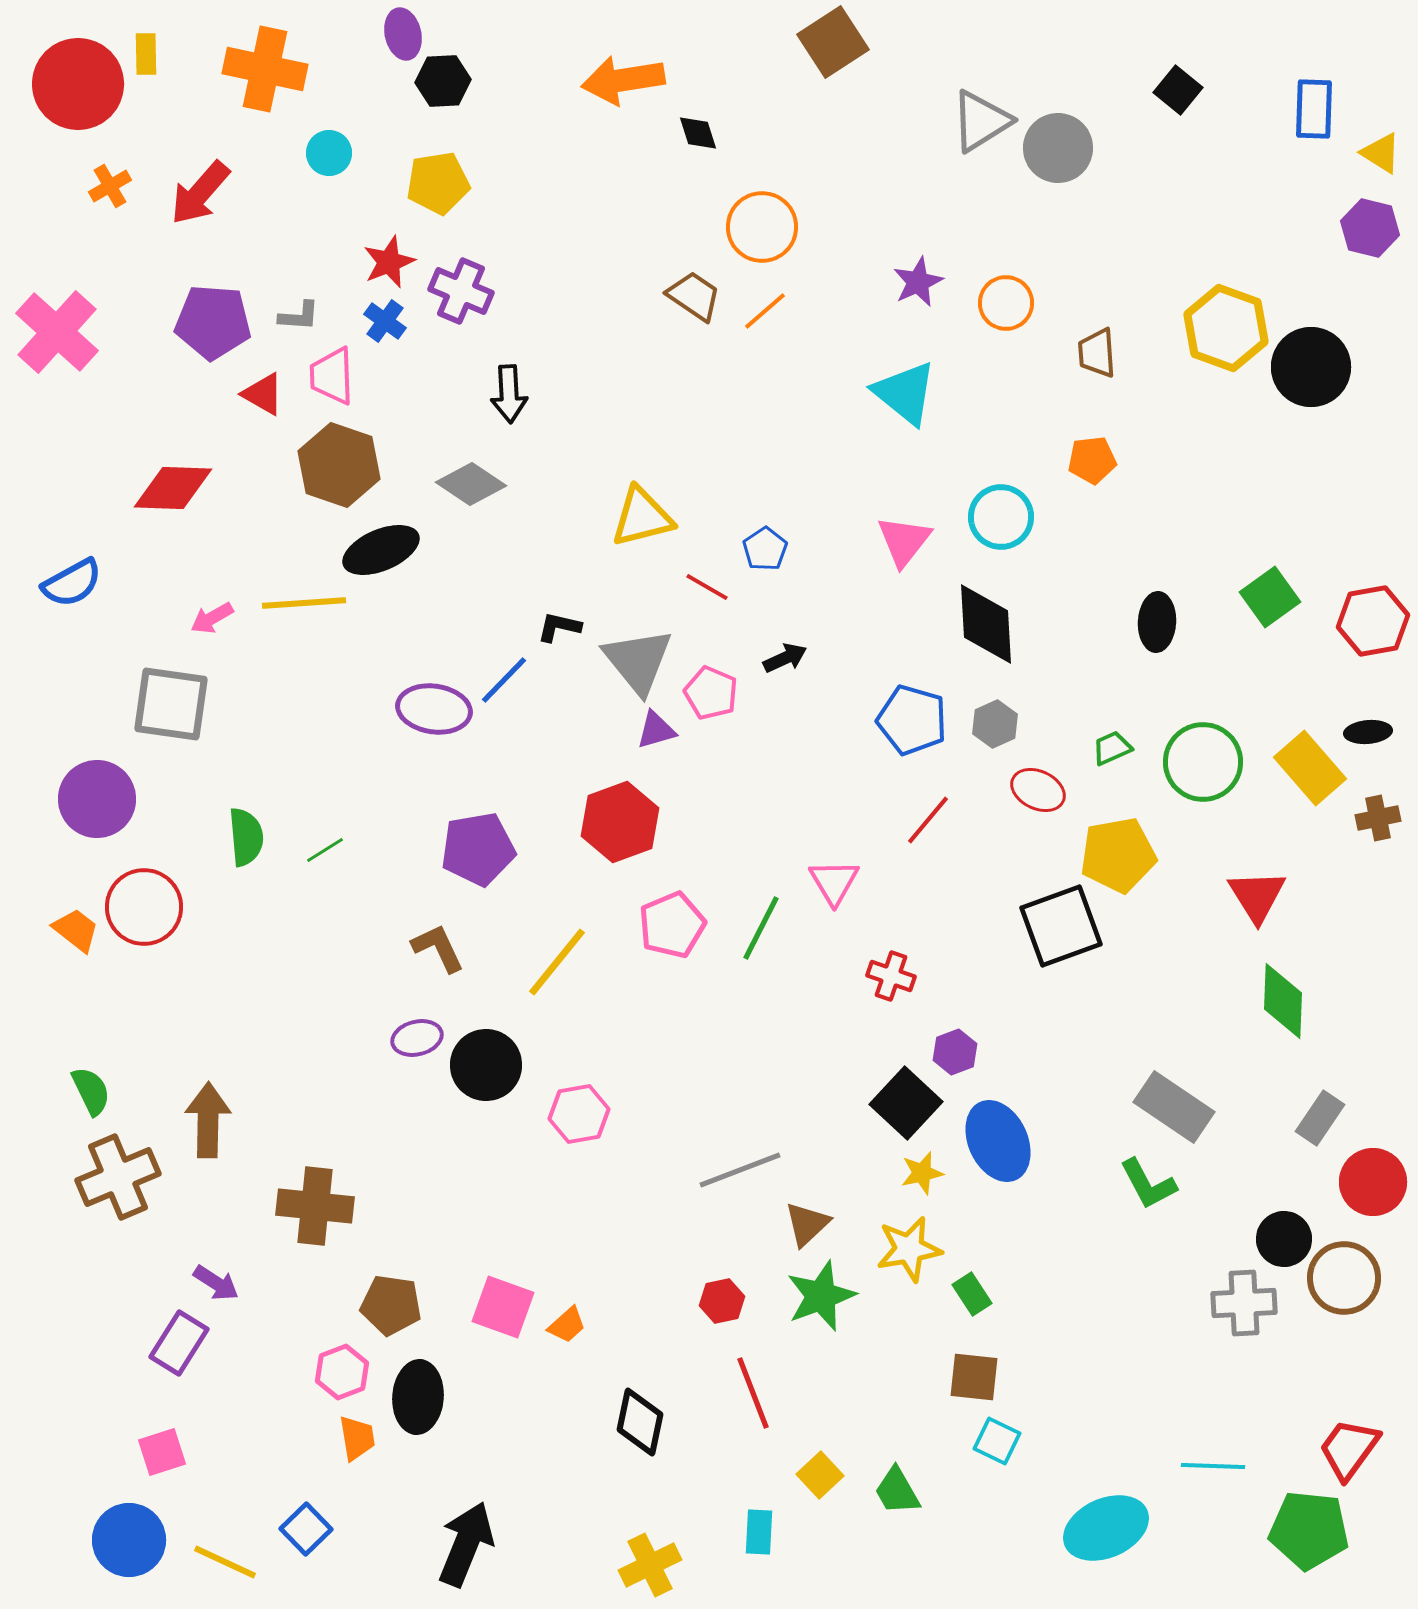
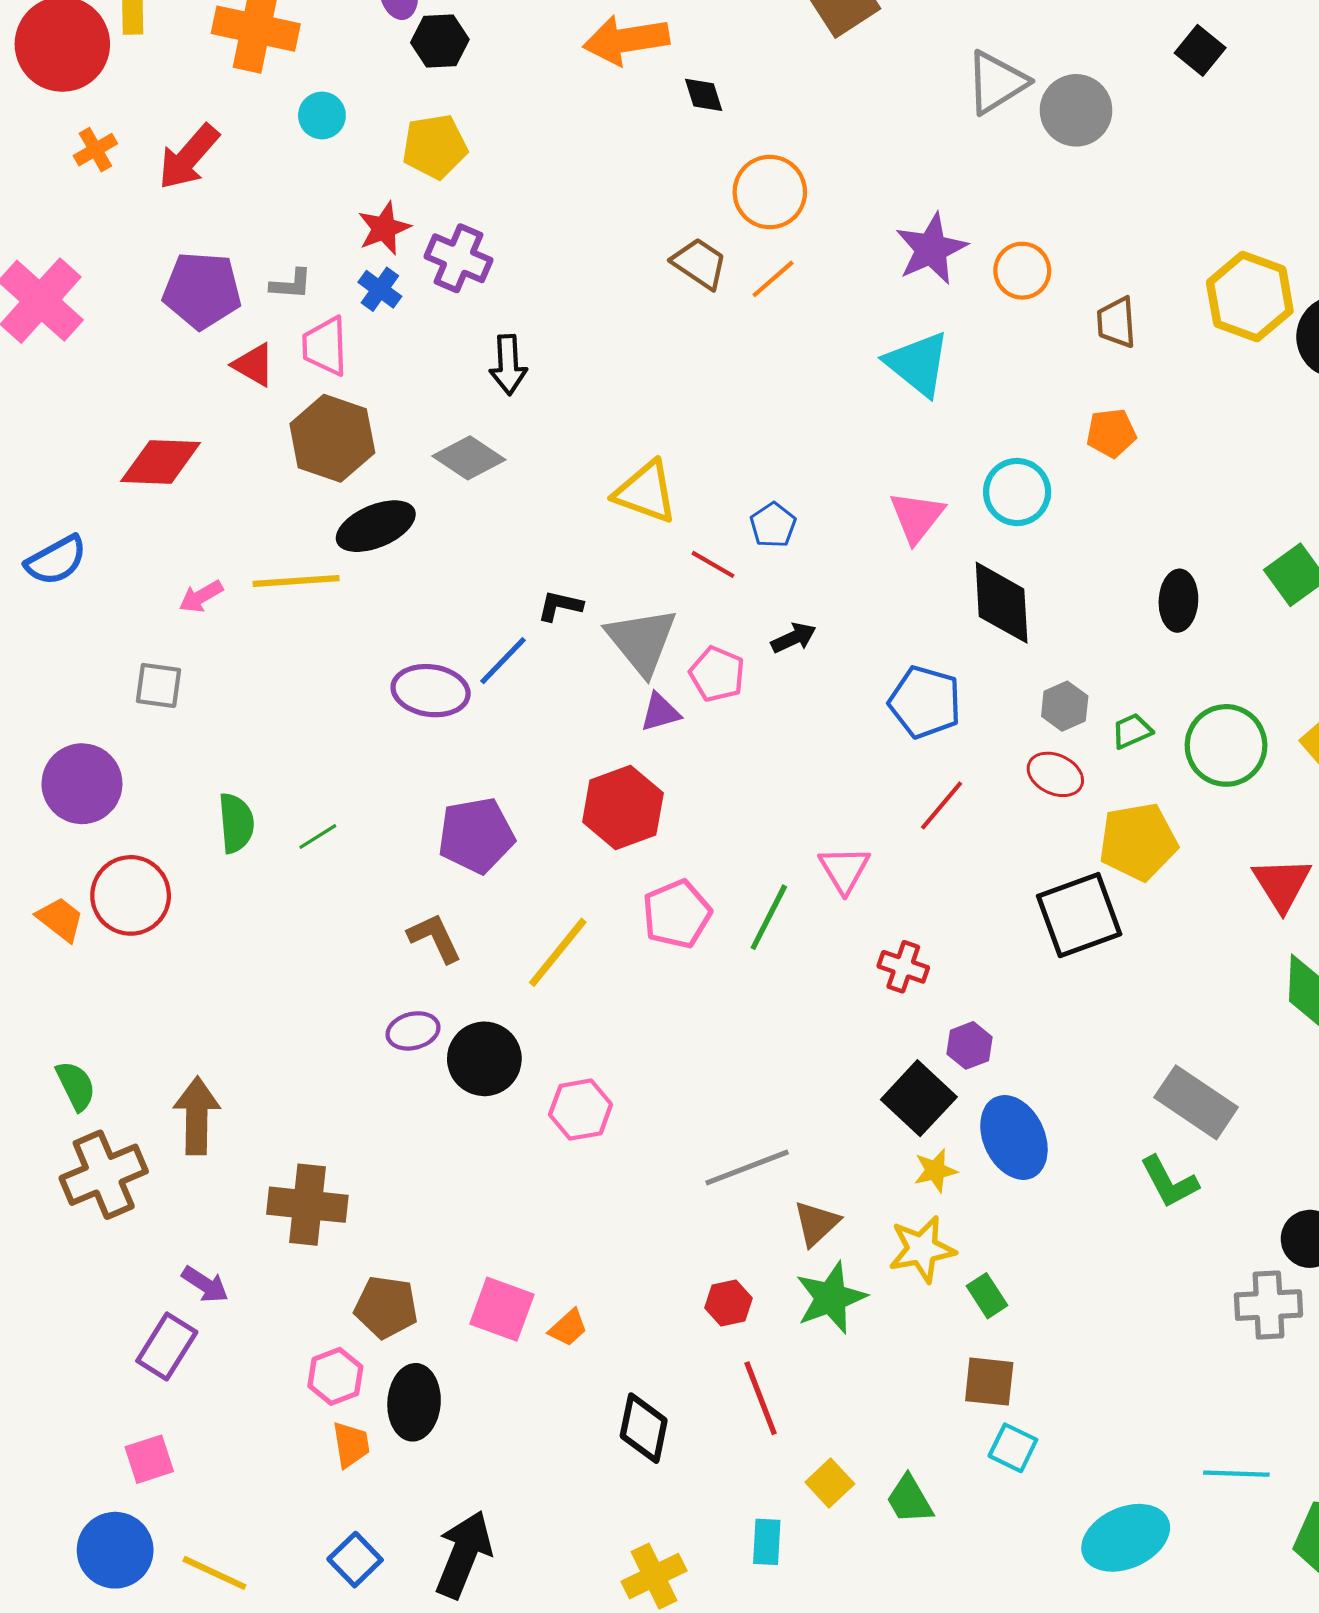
purple star: (918, 282) -> (931, 249), size x1.4
yellow triangle: (642, 517) -> (646, 492), turned 34
gray square: (171, 704) -> (159, 685), size x0.6
gray hexagon: (995, 724) -> (1065, 706), moved
blue square: (306, 1529) -> (355, 1560), moved

